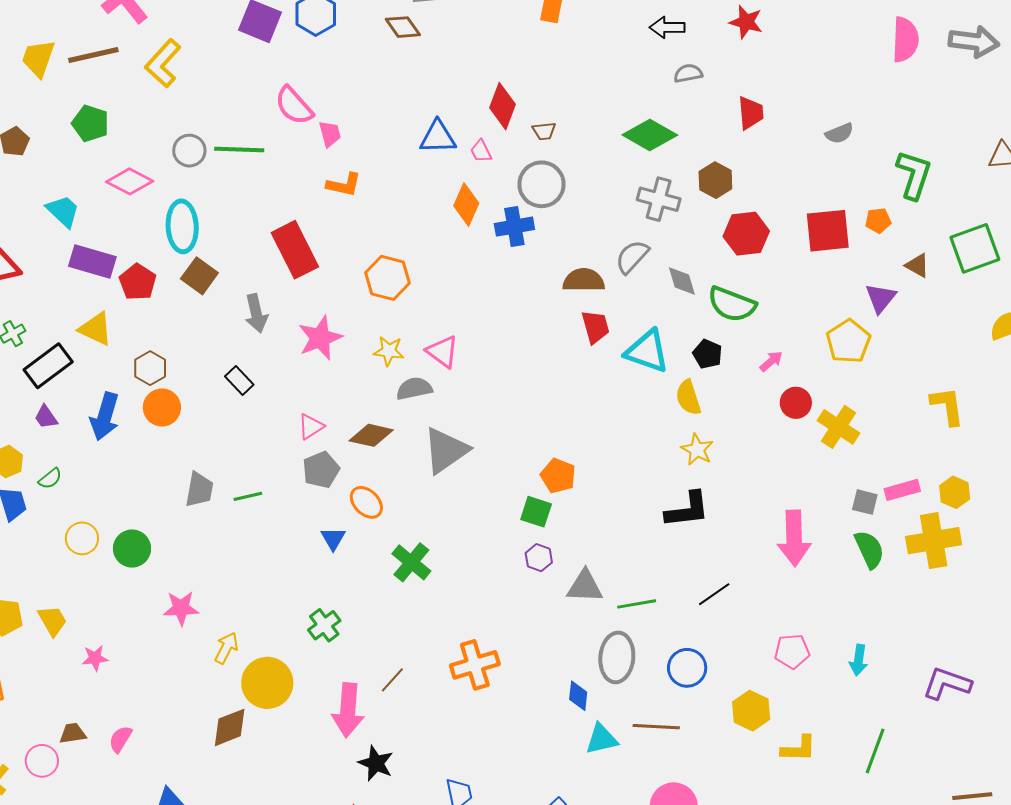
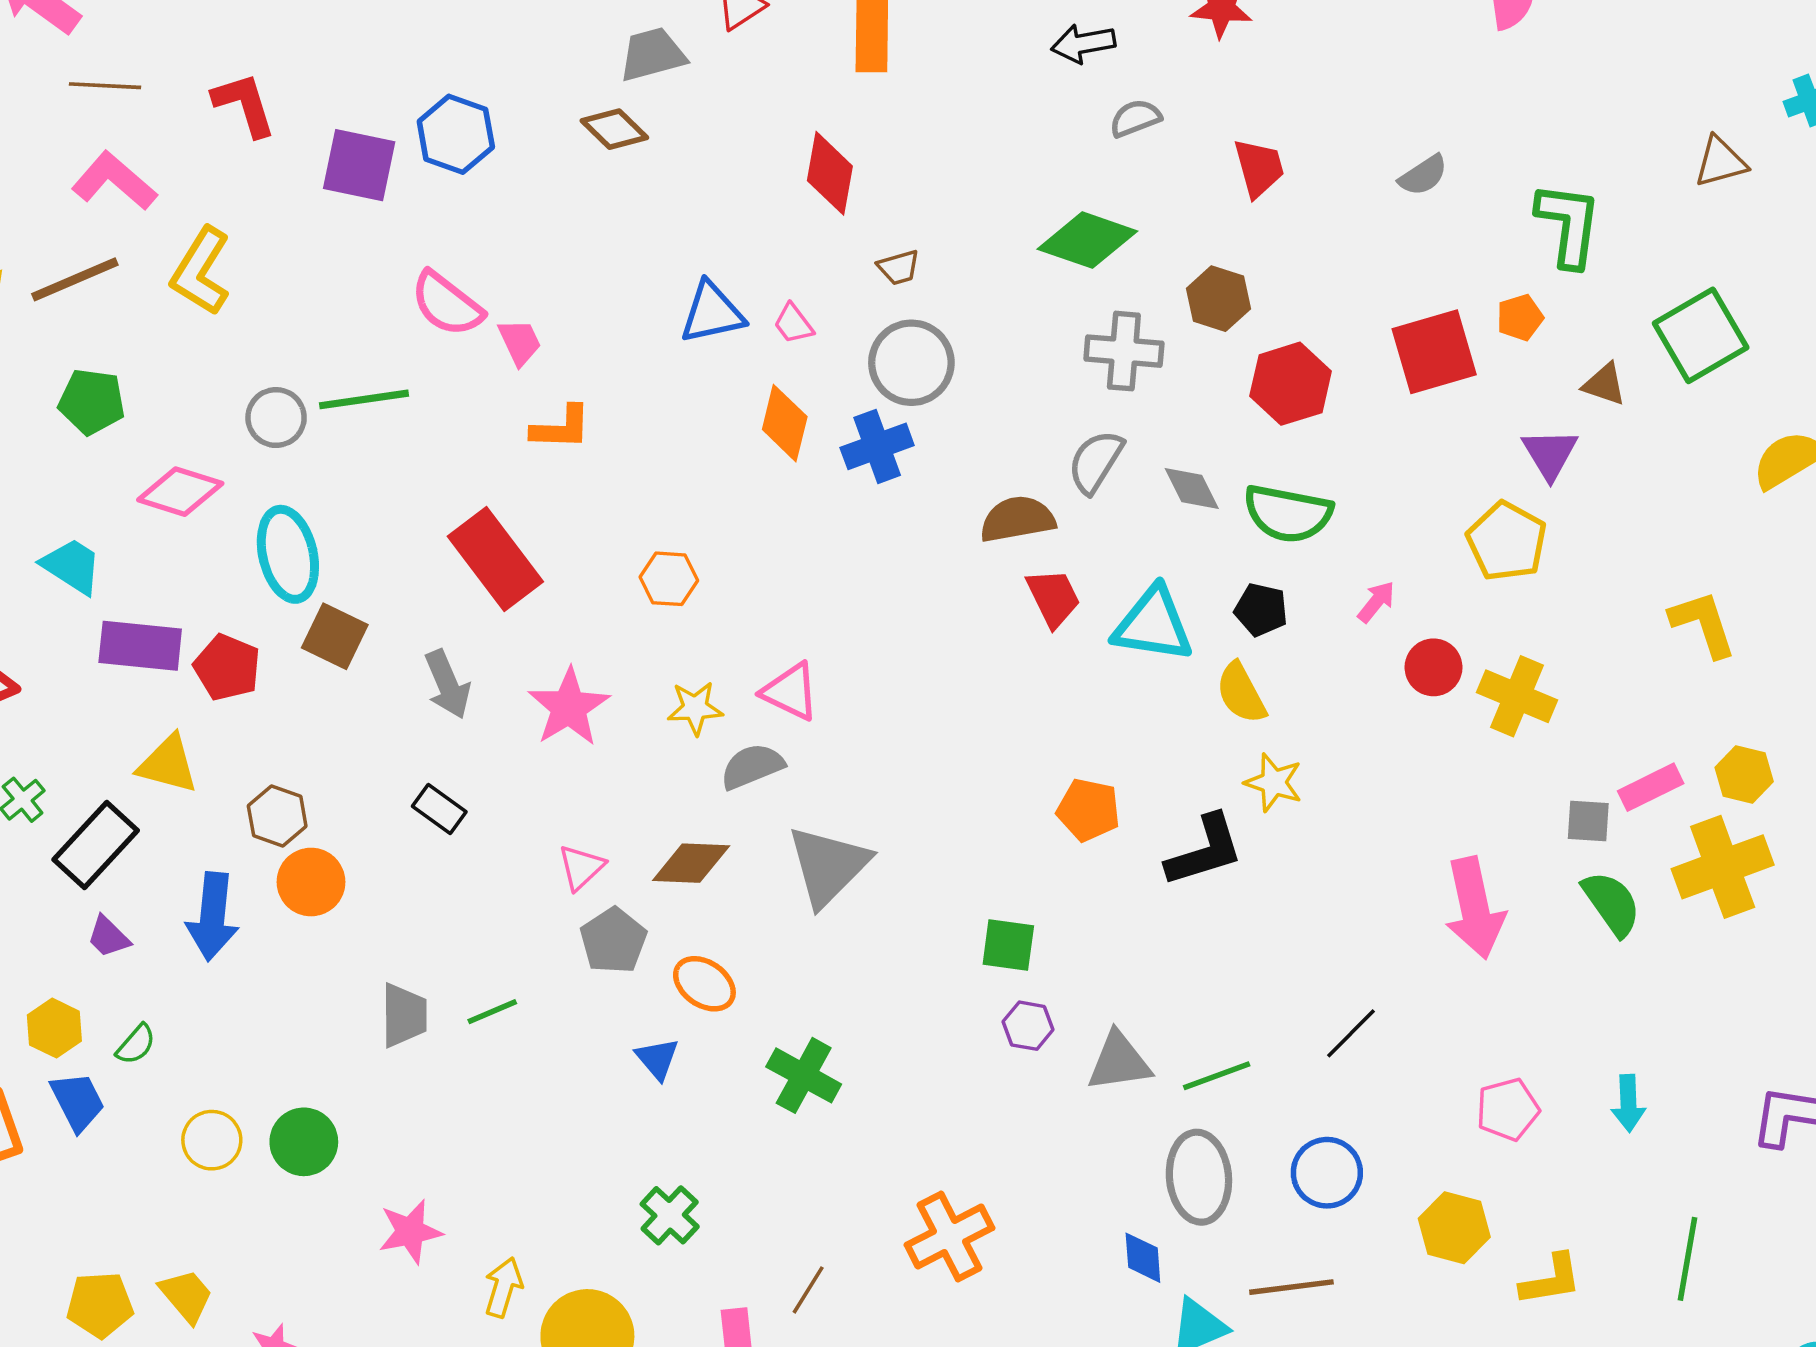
red diamond: (503, 106) -> (830, 173), moved
orange hexagon: (388, 278) -> (669, 579), size x0.7
orange pentagon: (558, 476) -> (1088, 810), moved
black L-shape: (687, 510) -> (1205, 851), moved

